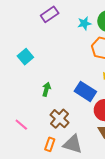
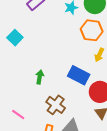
cyan square: (25, 57) -> (15, 38), moved

